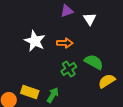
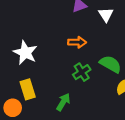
white star: (35, 41) -> (25, 53), moved
yellow rectangle: (30, 92) -> (28, 89), moved, turned 54

